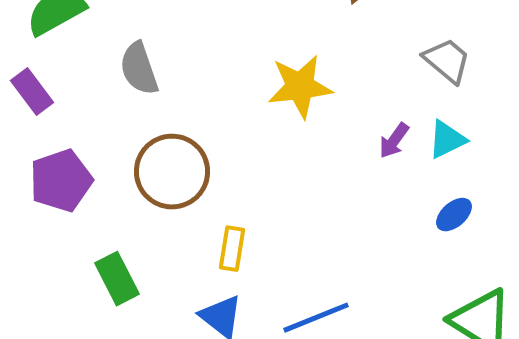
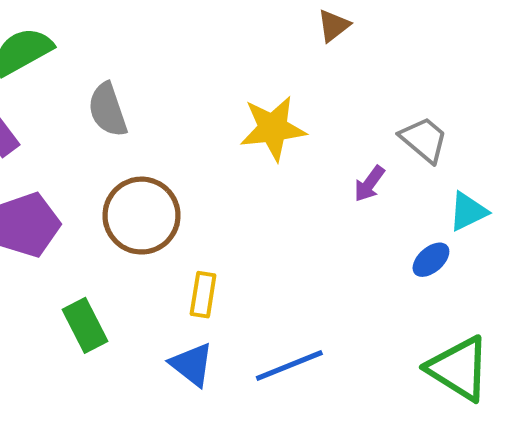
gray trapezoid: (447, 61) -> (424, 140), moved
cyan triangle: (447, 140) -> (468, 211), moved

